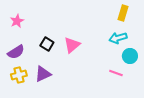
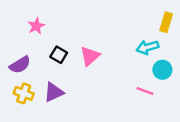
yellow rectangle: (123, 13) -> (166, 22), moved
pink star: (17, 21) -> (36, 26), moved
yellow cross: (19, 75) -> (24, 93), turned 35

